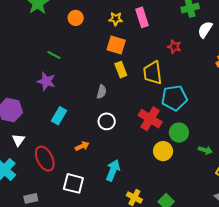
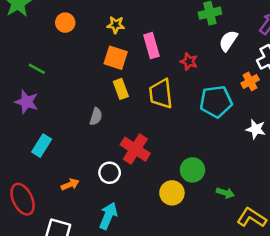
pink rectangle: (142, 17) -> (151, 46), moved
cyan pentagon: (174, 98) -> (216, 102), moved
red cross: (150, 119) -> (135, 149), moved
white circle: (107, 121) -> (110, 173), moved

